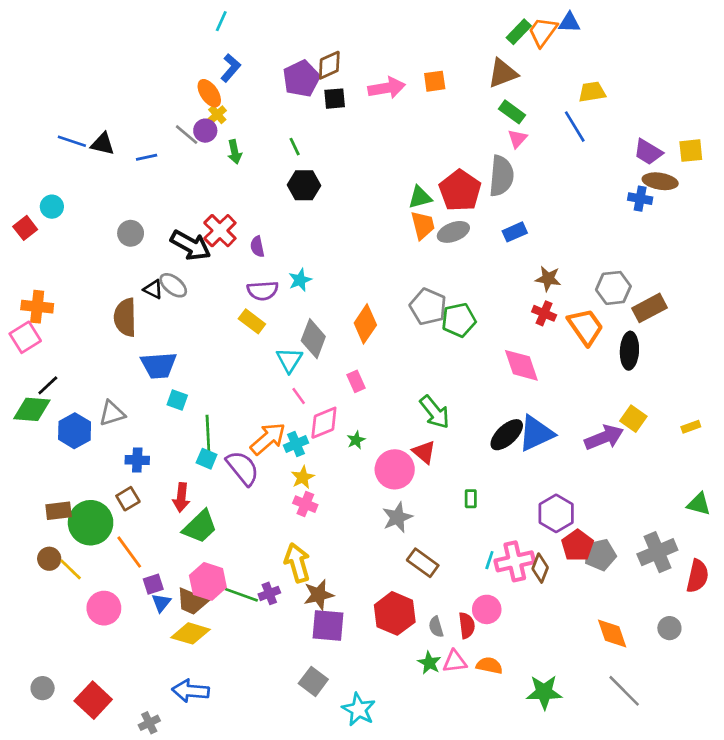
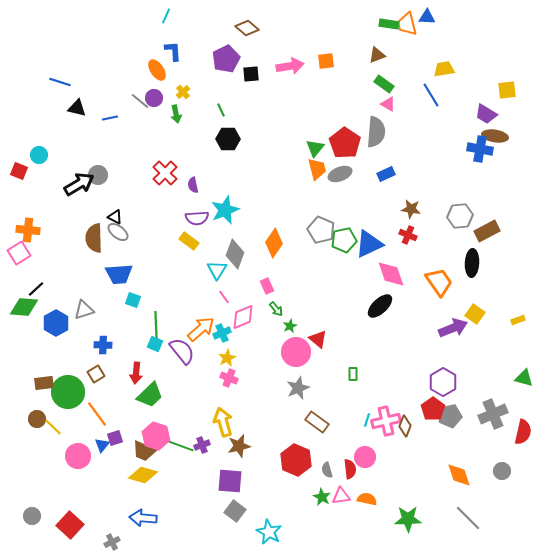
green rectangle: (519, 32) -> (389, 24), turned 54
orange trapezoid: (543, 32) -> (407, 24), turned -50
brown diamond: (329, 65) -> (247, 28), moved, turned 65
blue L-shape: (231, 68) -> (173, 51), turned -45
brown triangle: (503, 73) -> (377, 55), size x0.7
yellow cross: (217, 115) -> (183, 92), moved
pink triangle: (517, 139) -> (388, 104), turned -42
blue line: (72, 141) -> (60, 82), moved
yellow square: (691, 151) -> (507, 90), moved
green triangle: (420, 197) -> (315, 148), turned -36
blue cross: (640, 199) -> (480, 149), size x1.4
red square: (25, 228) -> (19, 171), turned -30
black arrow: (191, 245) -> (79, 184), moved, turned -60
cyan star: (300, 280) -> (225, 210), size x1.6
gray ellipse: (173, 285) -> (118, 232), moved
orange trapezoid: (585, 327) -> (439, 282), moved
green arrow: (435, 412) -> (276, 309), moved, size x0.6
blue triangle: (536, 433) -> (369, 244), moved
black ellipse: (507, 435) -> (380, 306), moved
green star: (356, 440) -> (290, 326), moved
purple hexagon: (556, 513) -> (443, 382), moved
blue triangle: (161, 603) -> (102, 445), moved
purple square: (328, 625) -> (230, 481), moved

